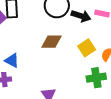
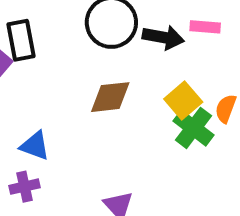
green cross: (96, 78) -> (194, 128), moved, turned -36

